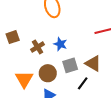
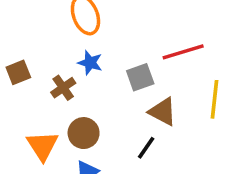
blue star: (60, 44) -> (90, 63), moved
gray square: (70, 65) -> (140, 77), moved

